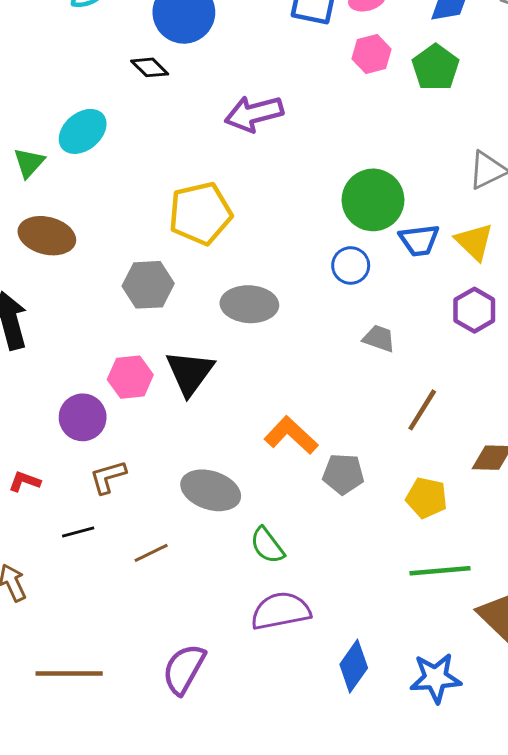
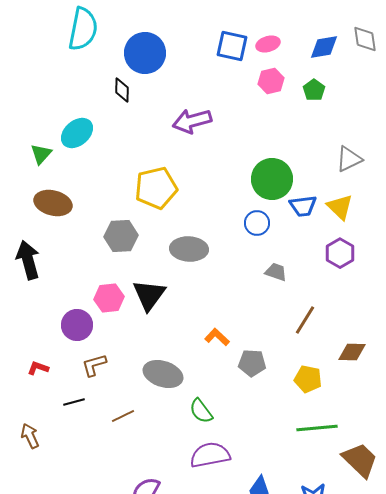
black diamond: (150, 67) -> (122, 90), turned 45
green pentagon: (436, 67) -> (314, 90), size x0.7
orange L-shape: (291, 435) -> (217, 337), size x0.7

